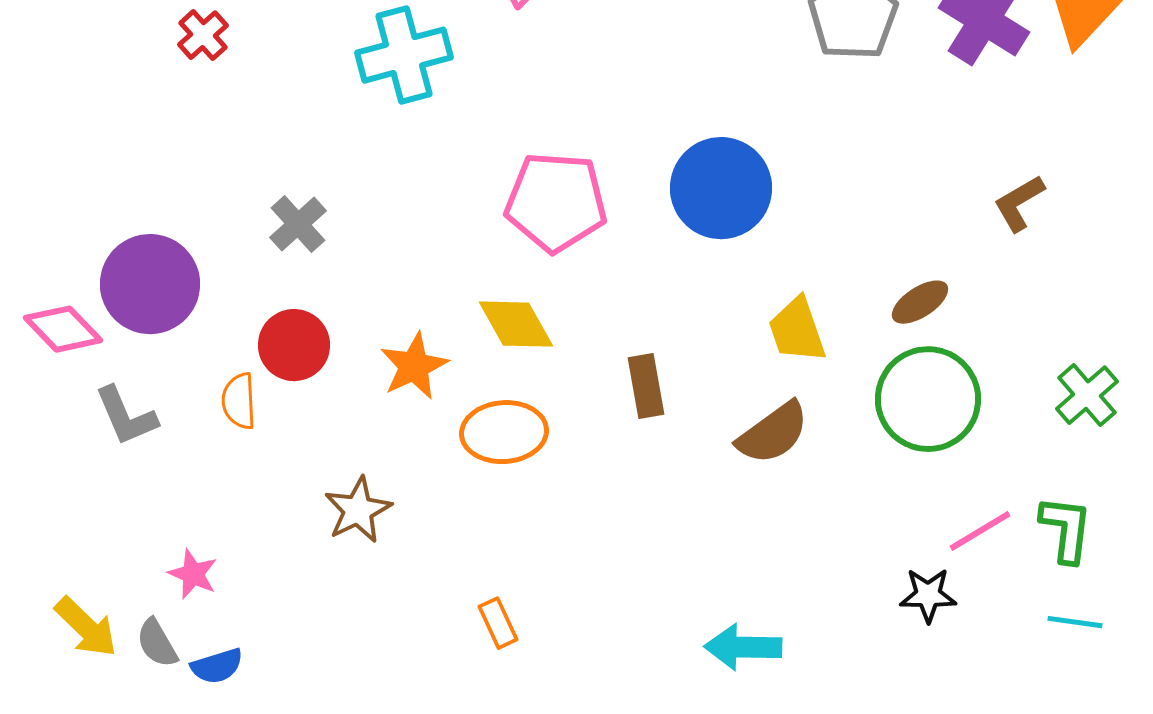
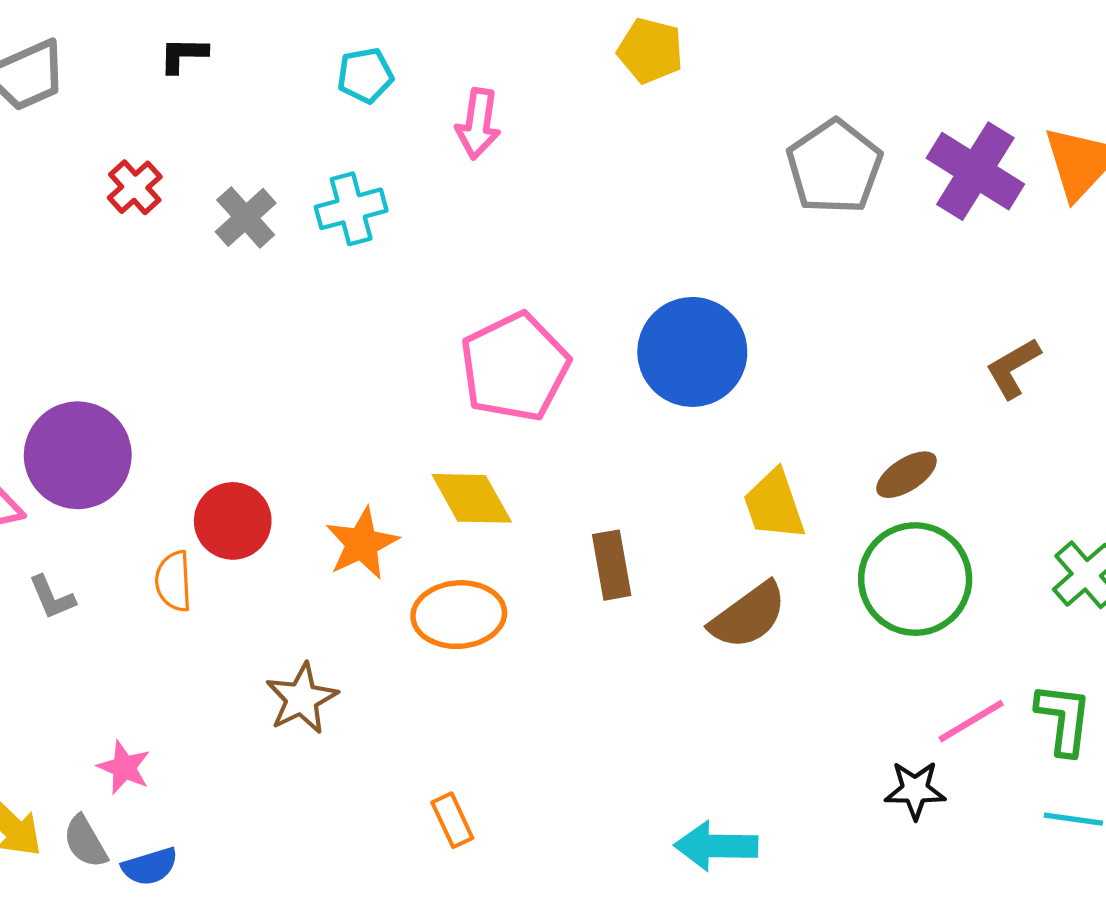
cyan cross: (404, 55) -> (351, 209), size x0.7
pink pentagon: (556, 202) -> (515, 367), turned -30
gray cross: (298, 224) -> (246, 217), moved
gray L-shape: (126, 416) -> (52, 597), size x0.7

